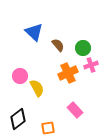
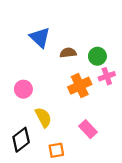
brown semicircle: (58, 45) -> (68, 53), turned -56
yellow semicircle: (37, 88) -> (43, 117), moved

